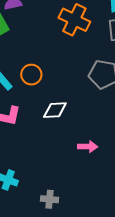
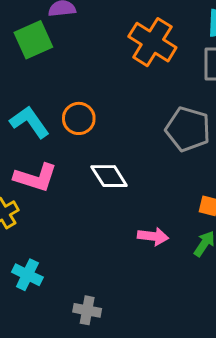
white diamond: (55, 110) -> (109, 176), turned 55

